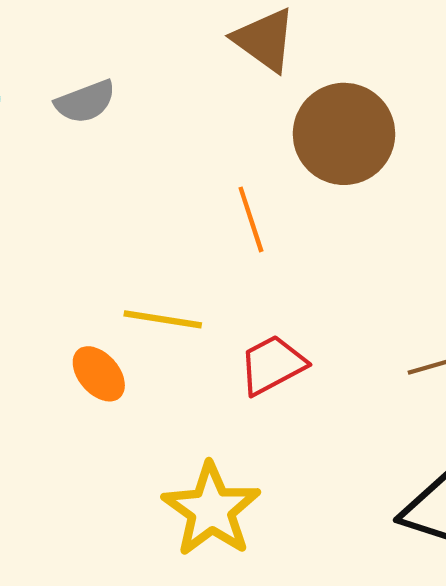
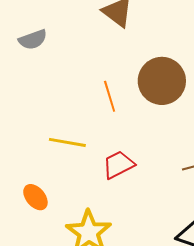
brown circle: (344, 134) -> (162, 81), moved
orange ellipse: (99, 374) -> (35, 197), moved

